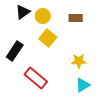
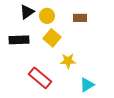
black rectangle: (15, 51) -> (19, 40), moved, turned 54
yellow star: (79, 61) -> (68, 61), moved

